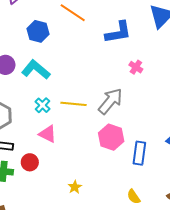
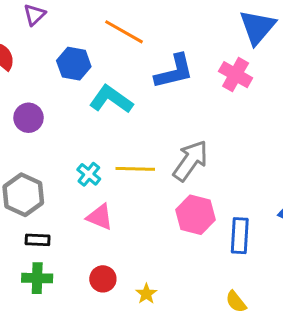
blue L-shape: (118, 32) -> (174, 72), moved
pink cross: (136, 67) -> (236, 75), moved, size x1.5
cyan L-shape: (36, 70) -> (111, 99), moved
red circle: (30, 162) -> (103, 279), moved

